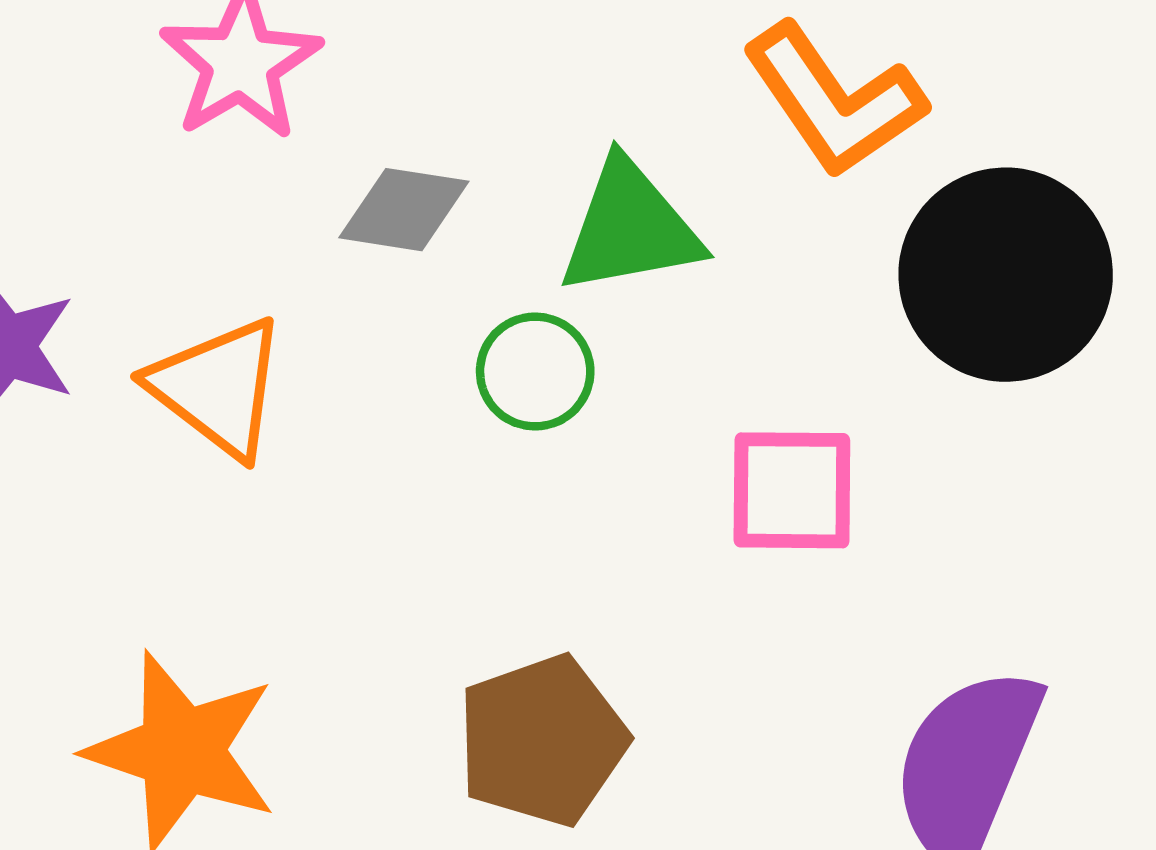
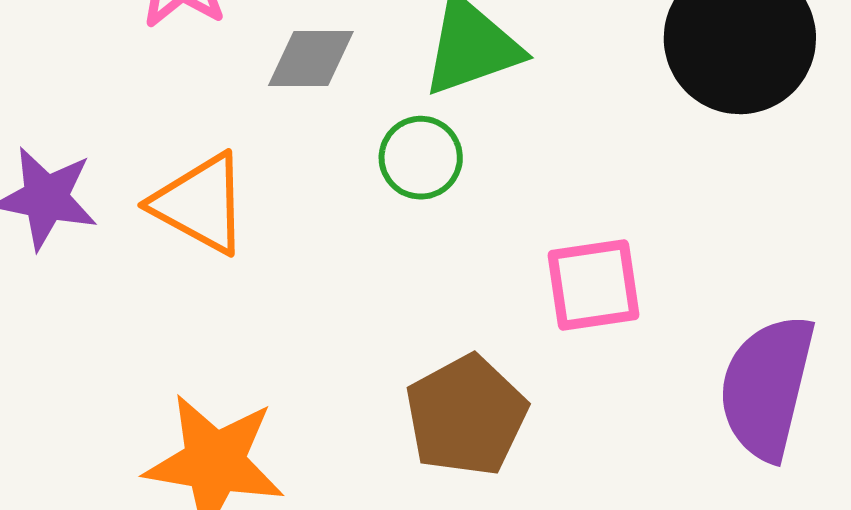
pink square: (792, 490) -> (593, 285), moved

